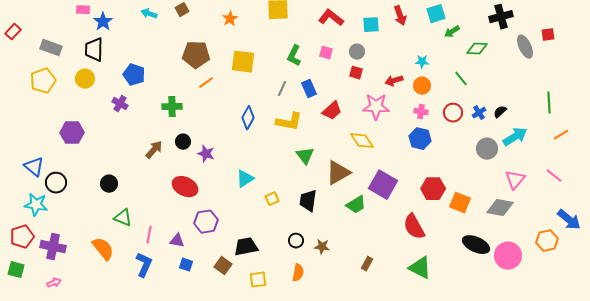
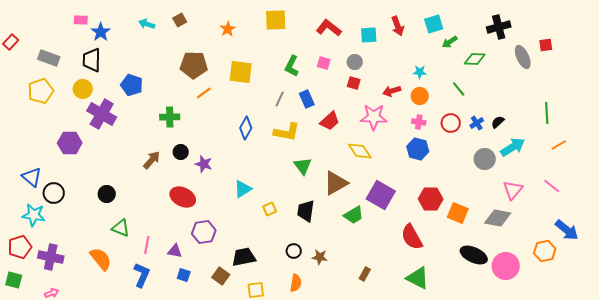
purple cross: (120, 104) -> (102, 114), moved, size x1.8

